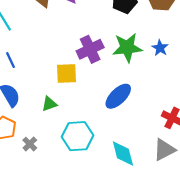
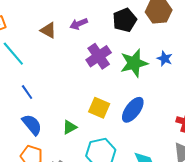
purple cross: (90, 49) -> (99, 56), moved
yellow square: (67, 73) -> (99, 108), moved, turned 35

